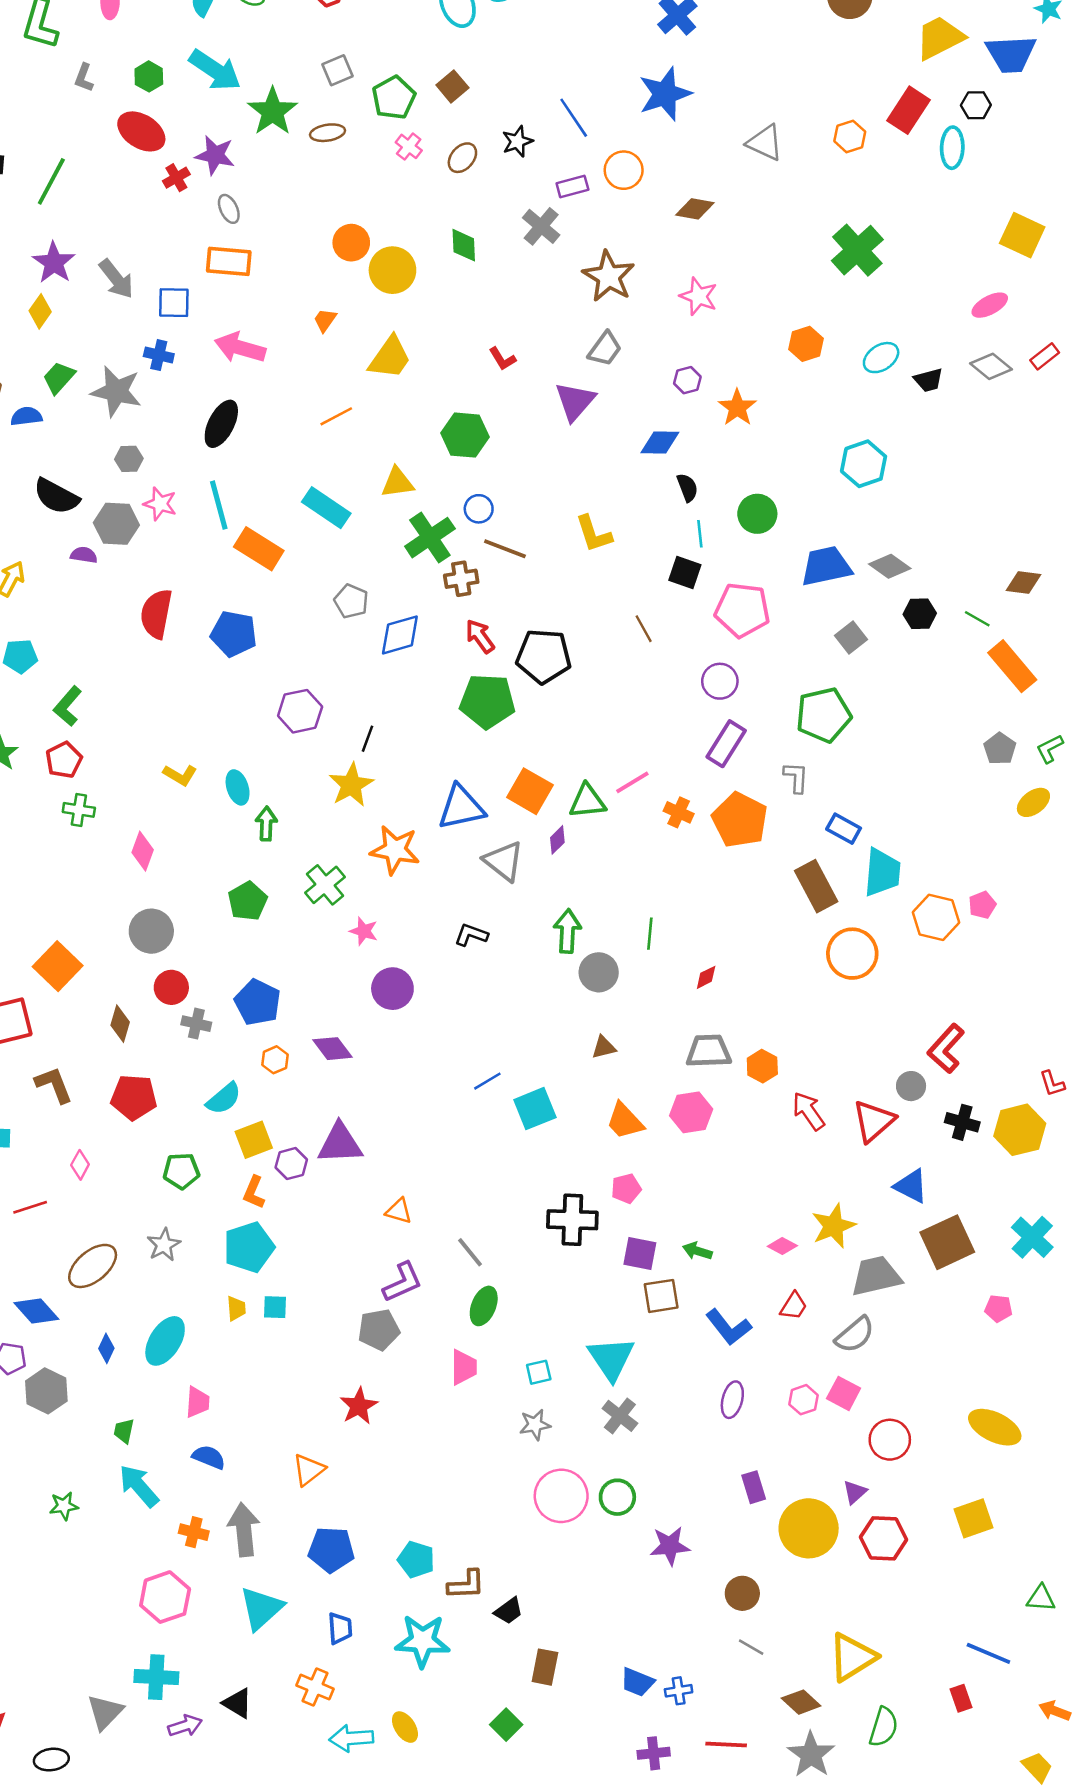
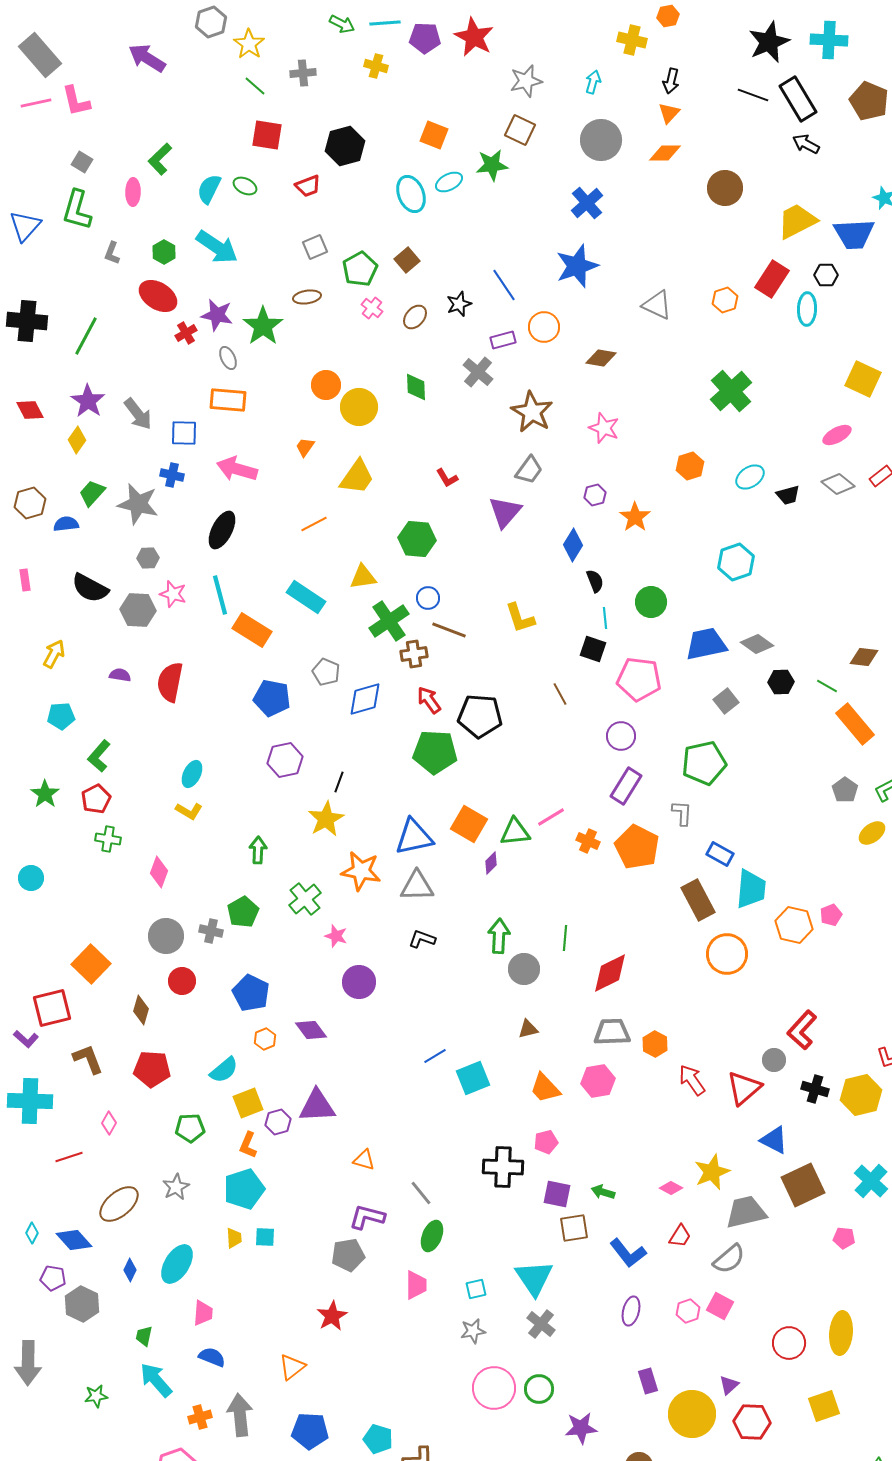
green star: (273, 111) -> (263, 326), moved
blue diamond: (660, 443) -> (573, 545), turned -60
purple semicircle: (84, 555) -> (120, 675), moved
blue pentagon: (234, 634) -> (272, 698), moved
cyan ellipse: (238, 787) -> (192, 774), moved, turned 44
gray triangle: (504, 861) -> (417, 886), moved, turned -39
red diamond: (706, 977) -> (610, 973), size x2.0
gray cross: (196, 1024) -> (211, 931), moved
purple L-shape: (402, 1282) -> (367, 1217), turned -141
yellow ellipse: (995, 1427) -> (841, 1333), turned 69
red circle: (890, 1440) -> (789, 1343), moved
orange cross: (194, 1532) -> (200, 1417), turned -30

